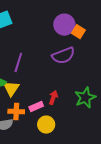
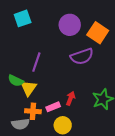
purple circle: (64, 25) -> (70, 25), moved
orange square: (78, 32) -> (98, 33), size x1.5

